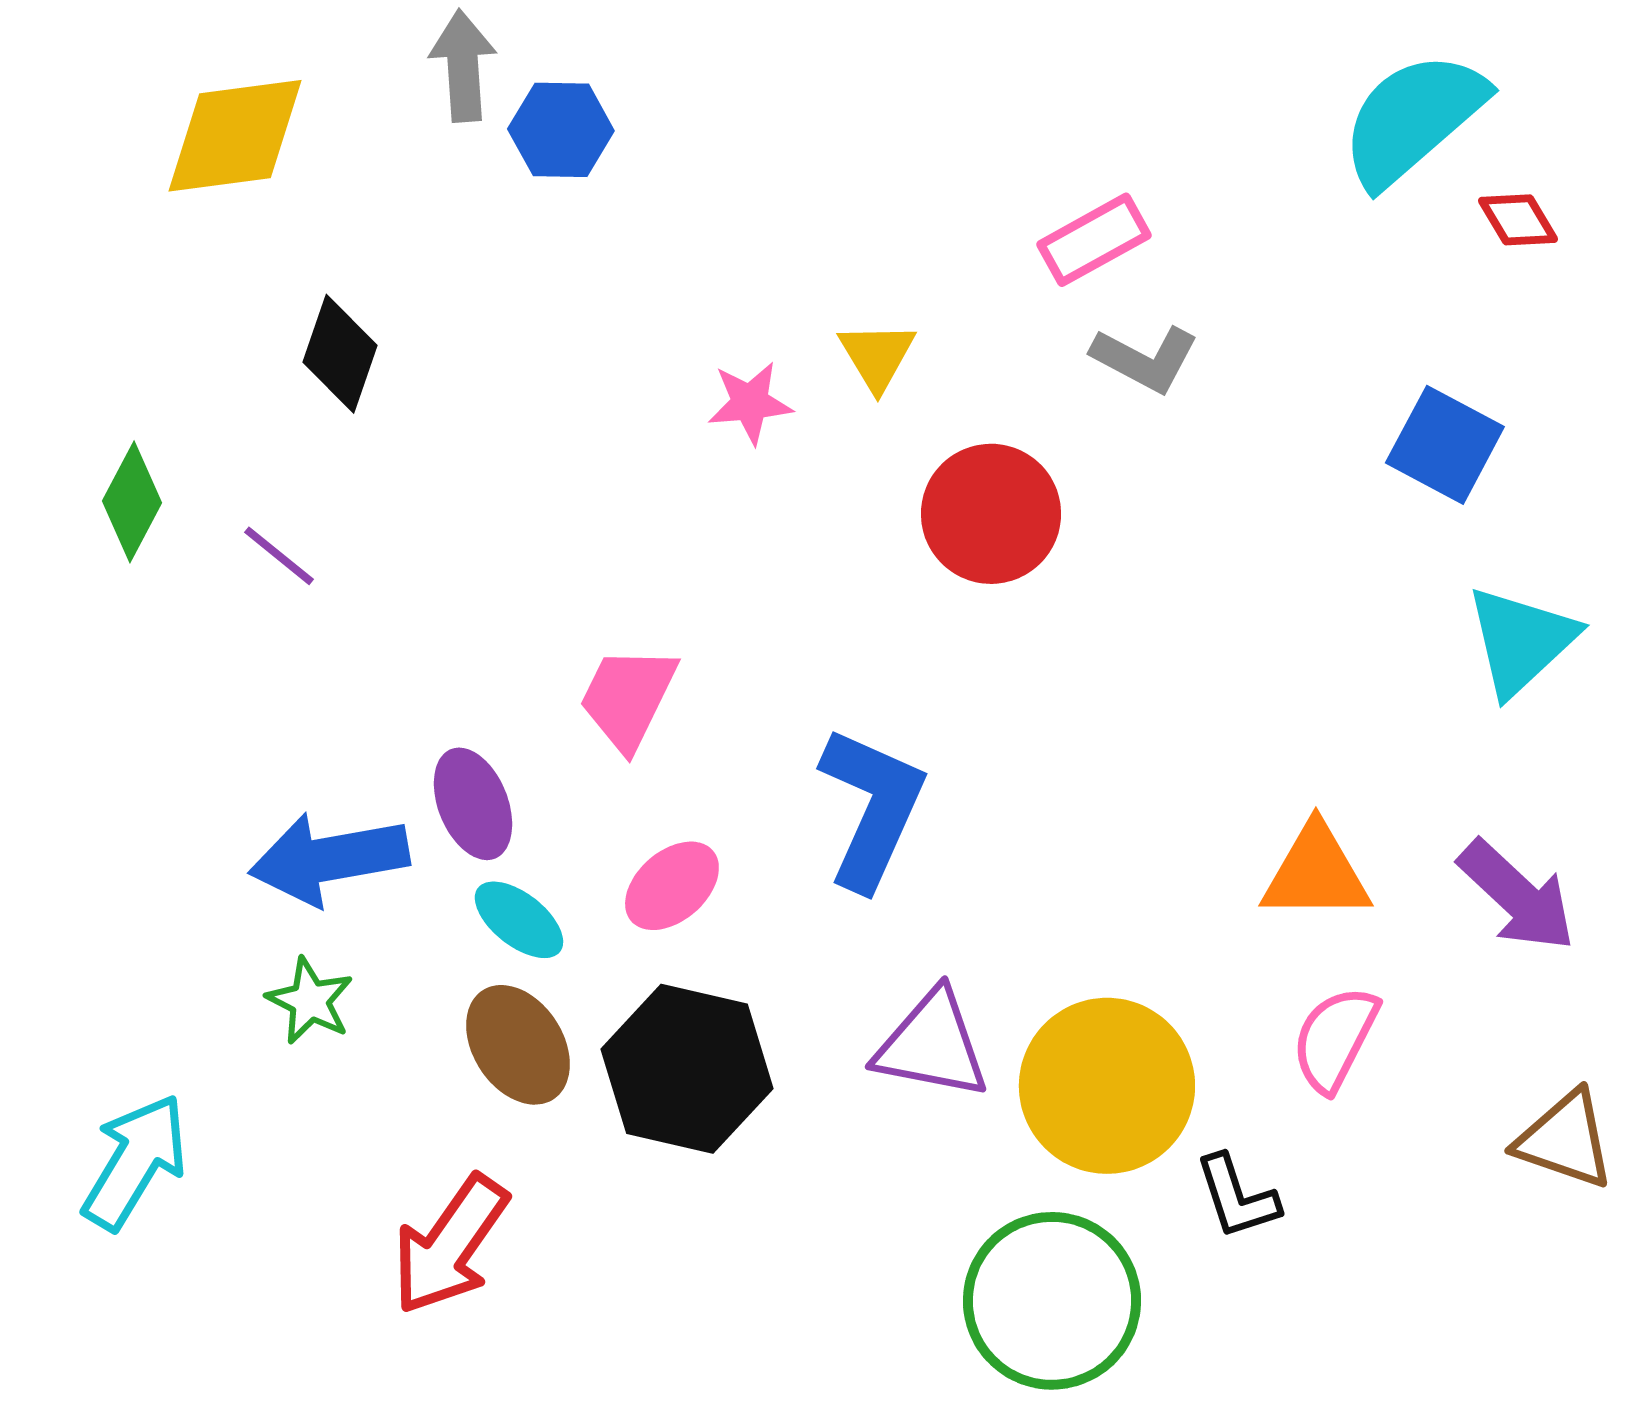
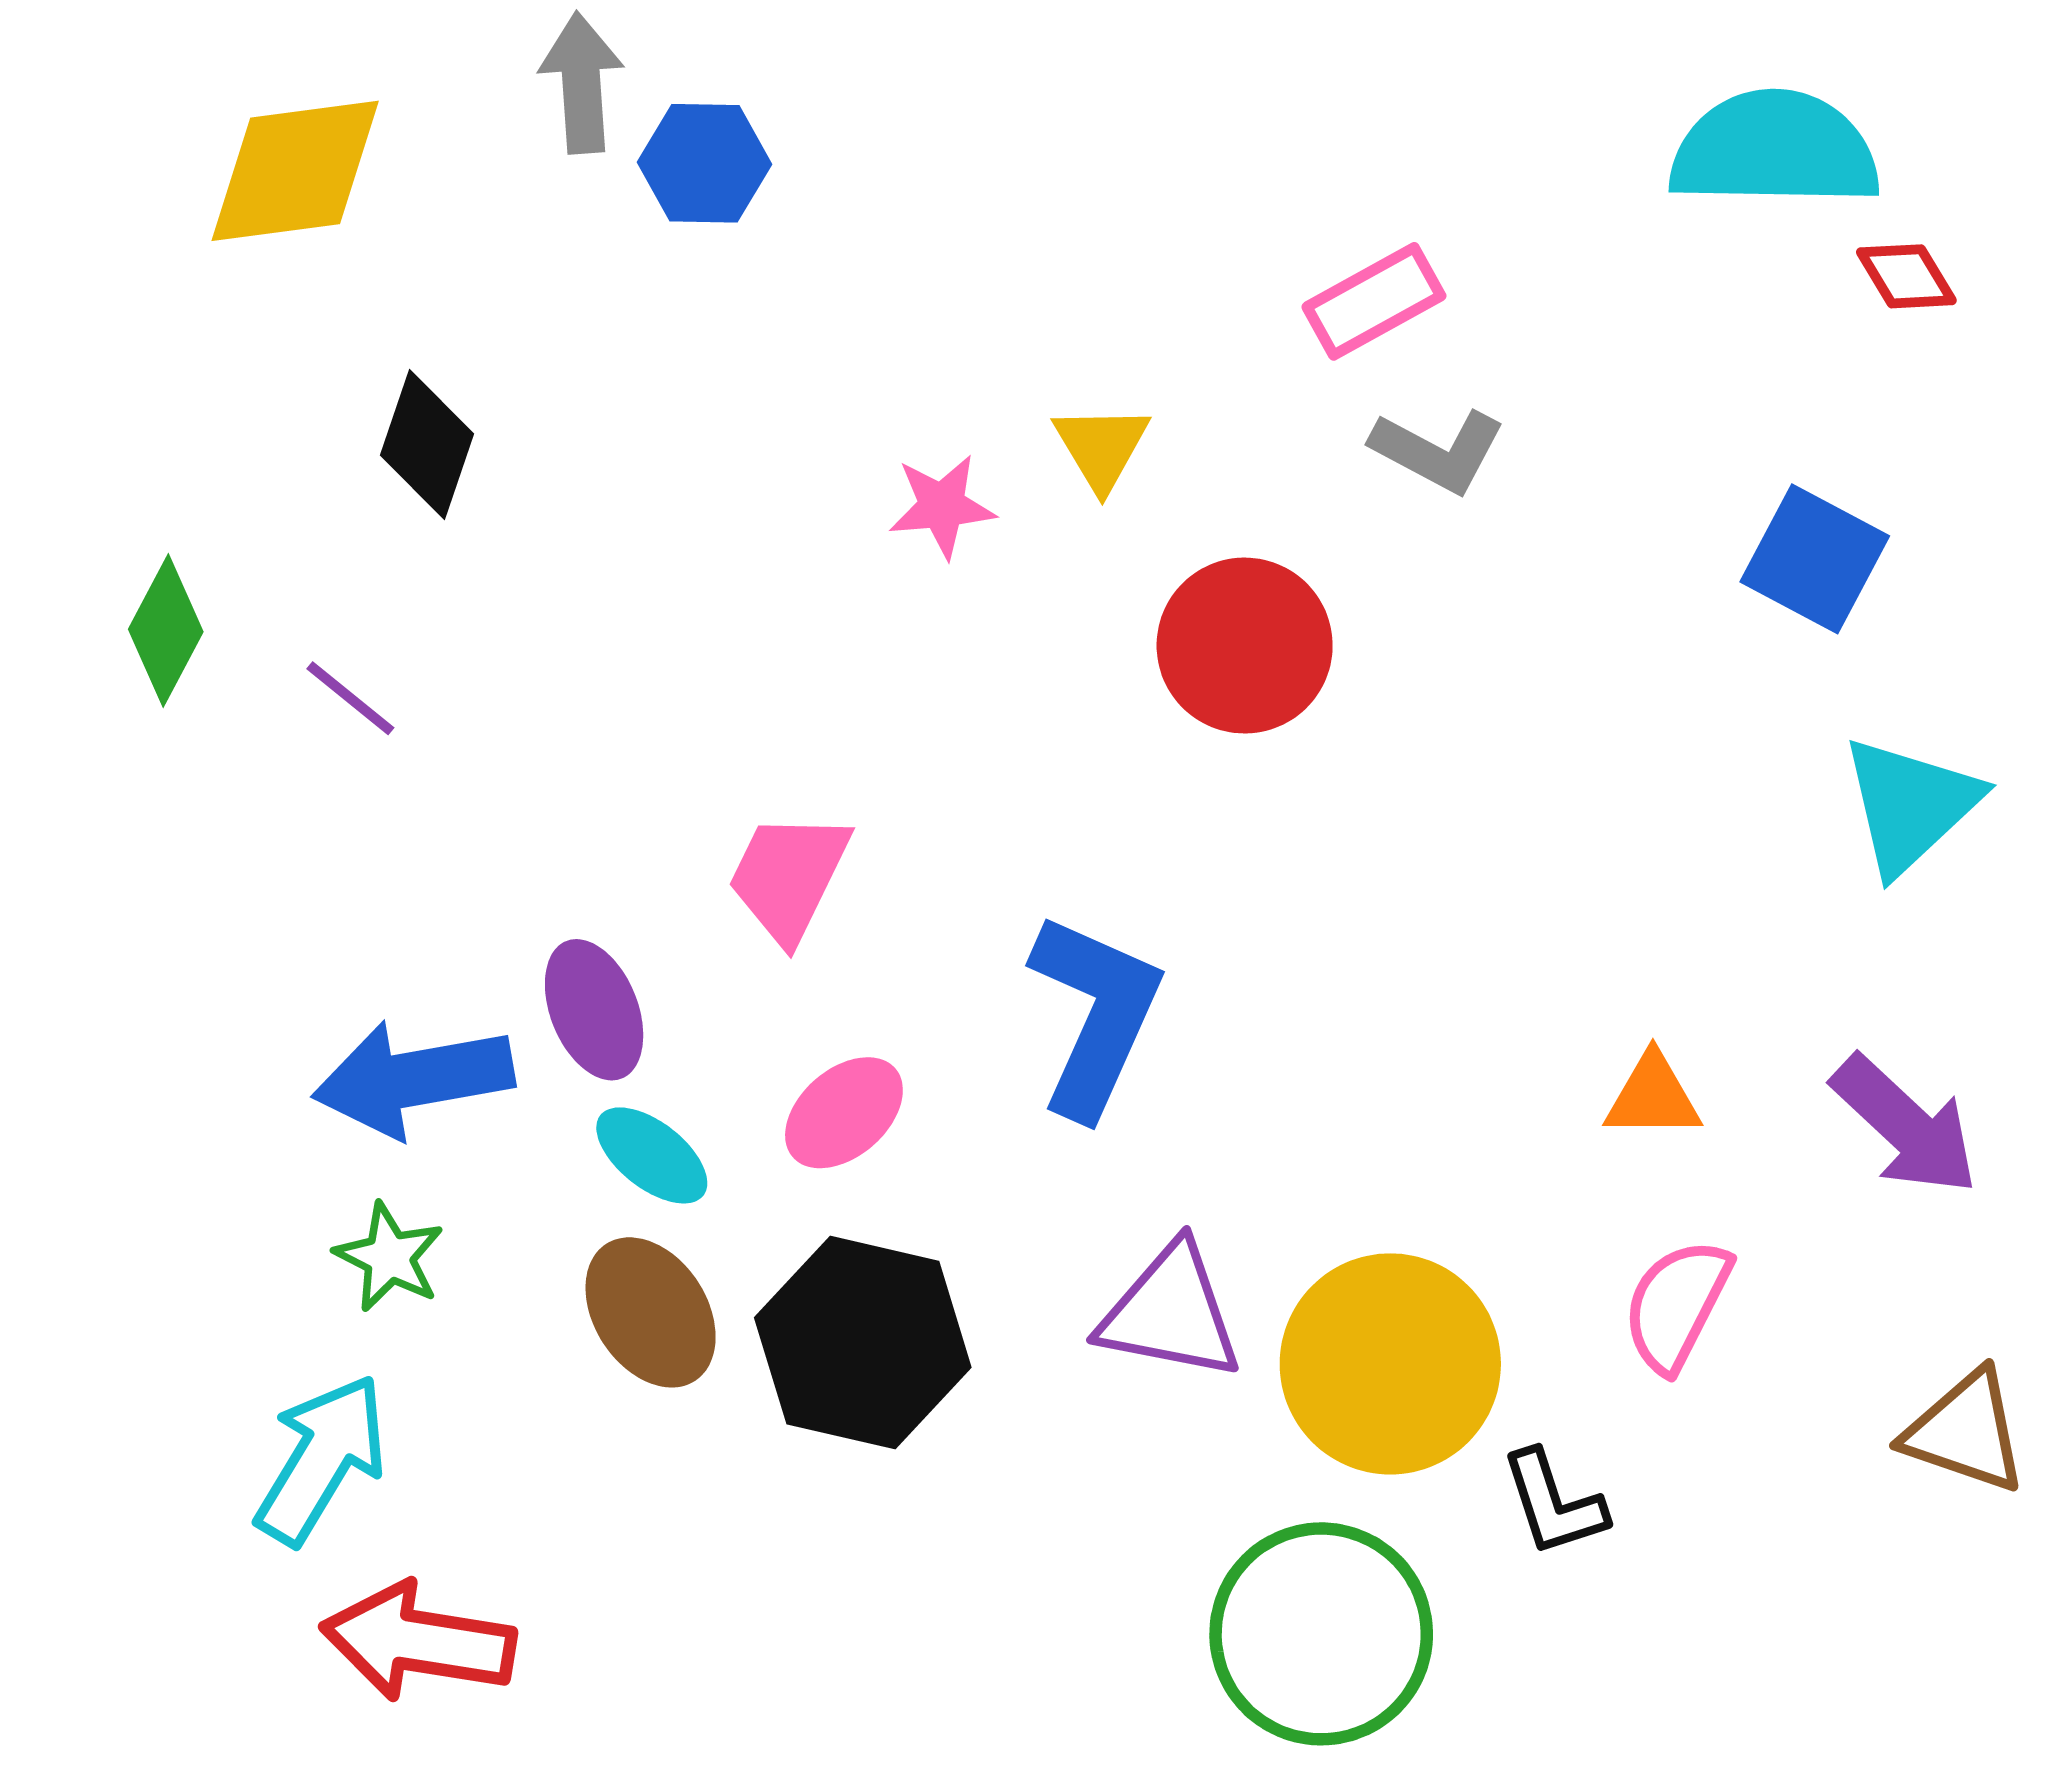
cyan semicircle: (1413, 119) -> (1775, 149), turned 42
orange triangle: (1316, 873) -> (1653, 1096), size x0.7
cyan arrow: (135, 1162) -> (322, 1459), moved
red arrow: (450, 1245) -> (418, 1641), moved, turned 64

